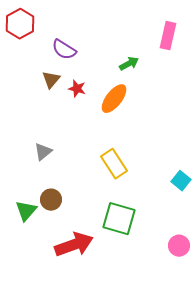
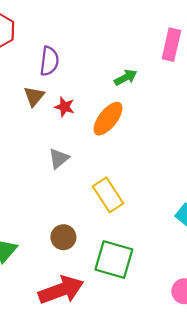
purple semicircle: (64, 50) -> (49, 61), turned -115
gray triangle: (43, 152) -> (59, 159), moved
brown circle: (51, 200) -> (63, 237), moved

